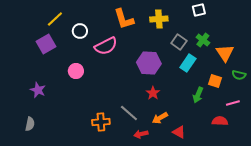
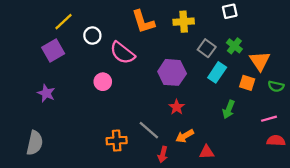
pink semicircle: (106, 46) -> (122, 53), turned 65
pink circle: (76, 71) -> (103, 82), moved
orange square: (215, 81) -> (247, 83), moved
purple star: (38, 90) -> (46, 93), moved
red semicircle: (220, 121) -> (276, 141), moved
gray semicircle: (30, 124) -> (35, 143), size x1.5
red triangle: (179, 132) -> (207, 152), turned -32
red arrow: (141, 134) -> (163, 154), turned -64

